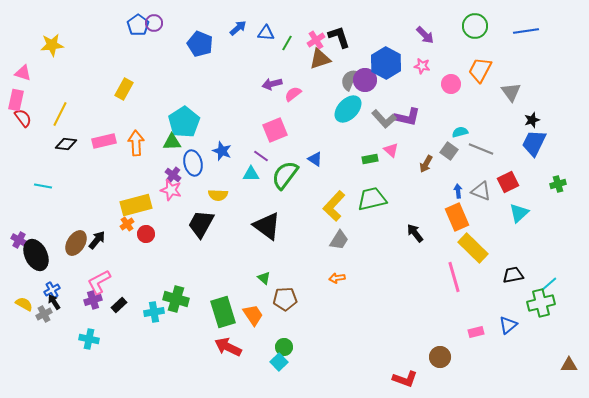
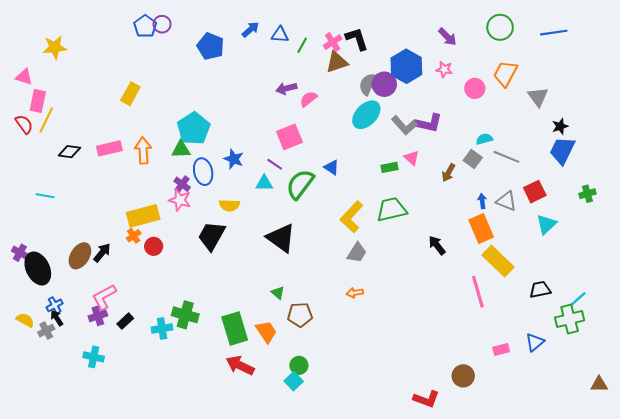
pink rectangle: (16, 100) -> (38, 101), moved
yellow line: (60, 114) -> (46, 120), moved

